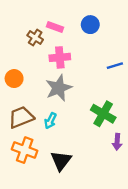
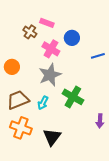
blue circle: (90, 25) -> (72, 38), moved
pink cross: (60, 57) -> (51, 49), turned 36
green cross: (103, 114) -> (73, 97), moved

